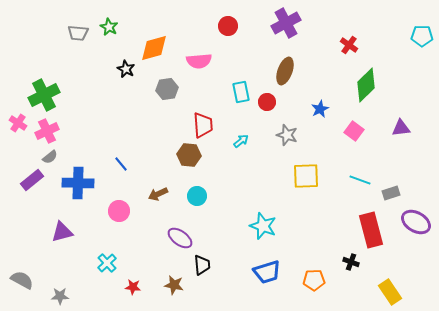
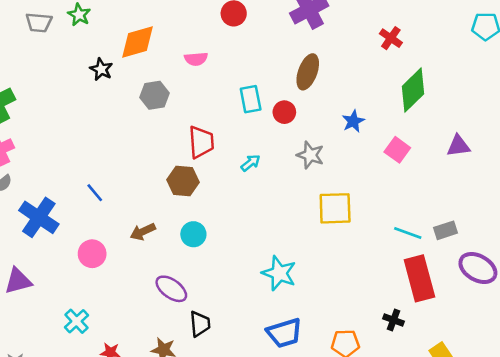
pink semicircle: (199, 61) -> (196, 59), size x0.7
cyan line: (360, 180) -> (408, 233), moved
blue cross: (78, 183) -> (39, 217), turned 32

